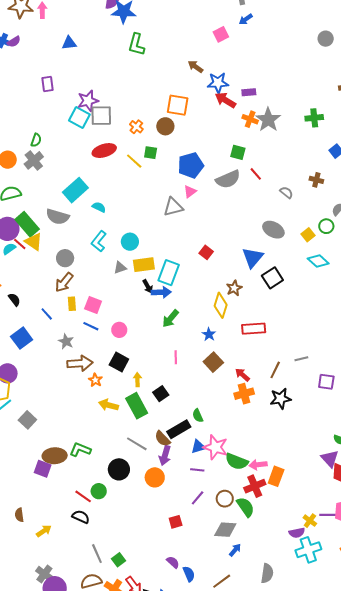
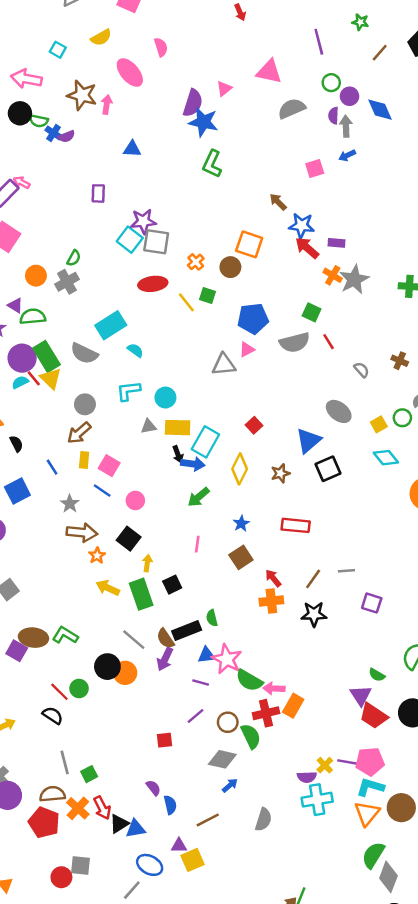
cyan L-shape: (99, 241) -> (128, 391), turned 35
yellow diamond: (221, 305) -> (240, 469), moved
orange circle: (155, 477) -> (125, 673), moved

